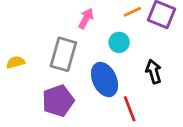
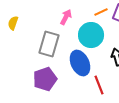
cyan circle: (119, 42) -> (91, 35), size x1.6
yellow semicircle: (16, 62) -> (13, 23), moved, turned -56

